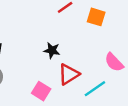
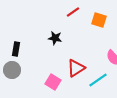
black star: (52, 50) -> (55, 38), moved

